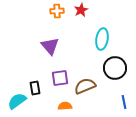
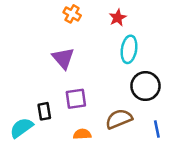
red star: (81, 10) -> (118, 18), moved
orange cross: (57, 11) -> (72, 14), turned 32
brown semicircle: (85, 86) -> (119, 119), moved

